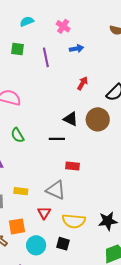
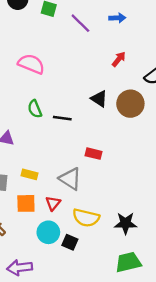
purple line: (46, 57) -> (80, 23), turned -42
black line: (57, 139) -> (62, 118), moved
orange square: (17, 226) -> (26, 203), moved
cyan circle: (36, 245) -> (48, 232), moved

